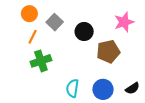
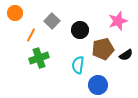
orange circle: (29, 14) -> (15, 13), moved
cyan semicircle: (72, 88) -> (78, 65), moved
black semicircle: (132, 88) -> (126, 55), moved

